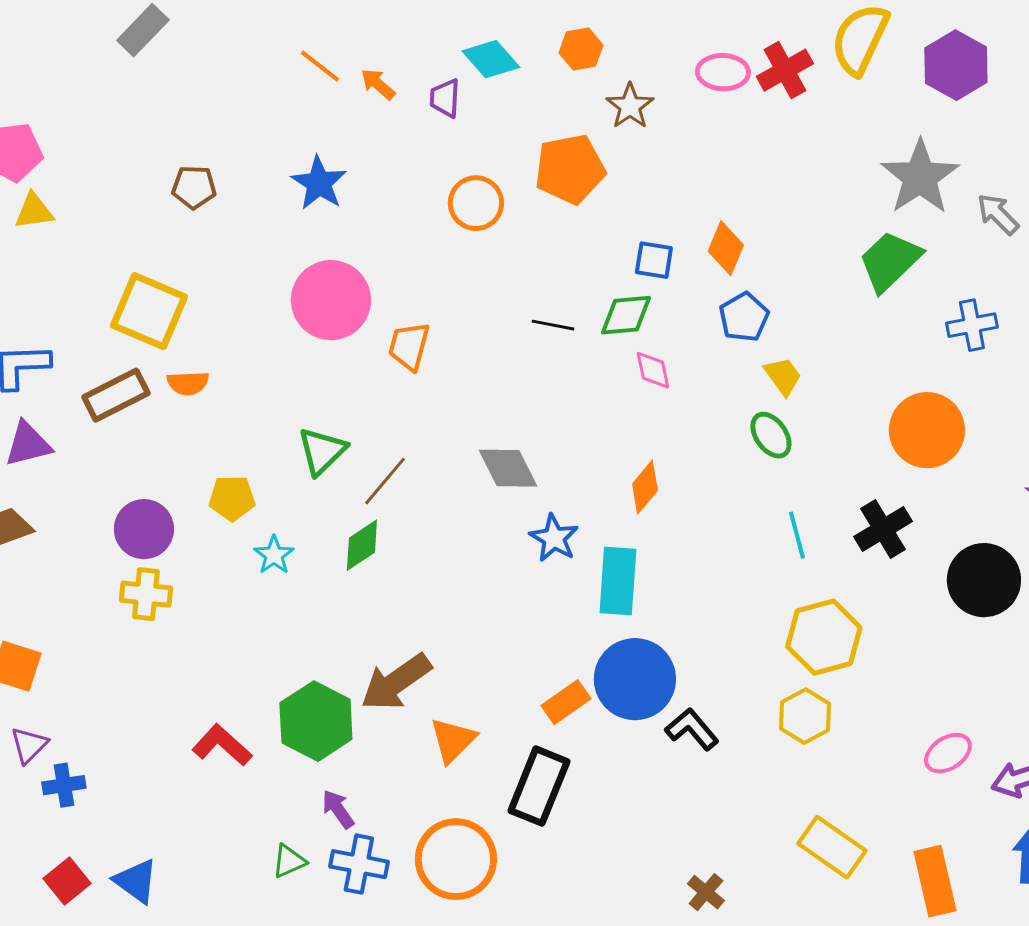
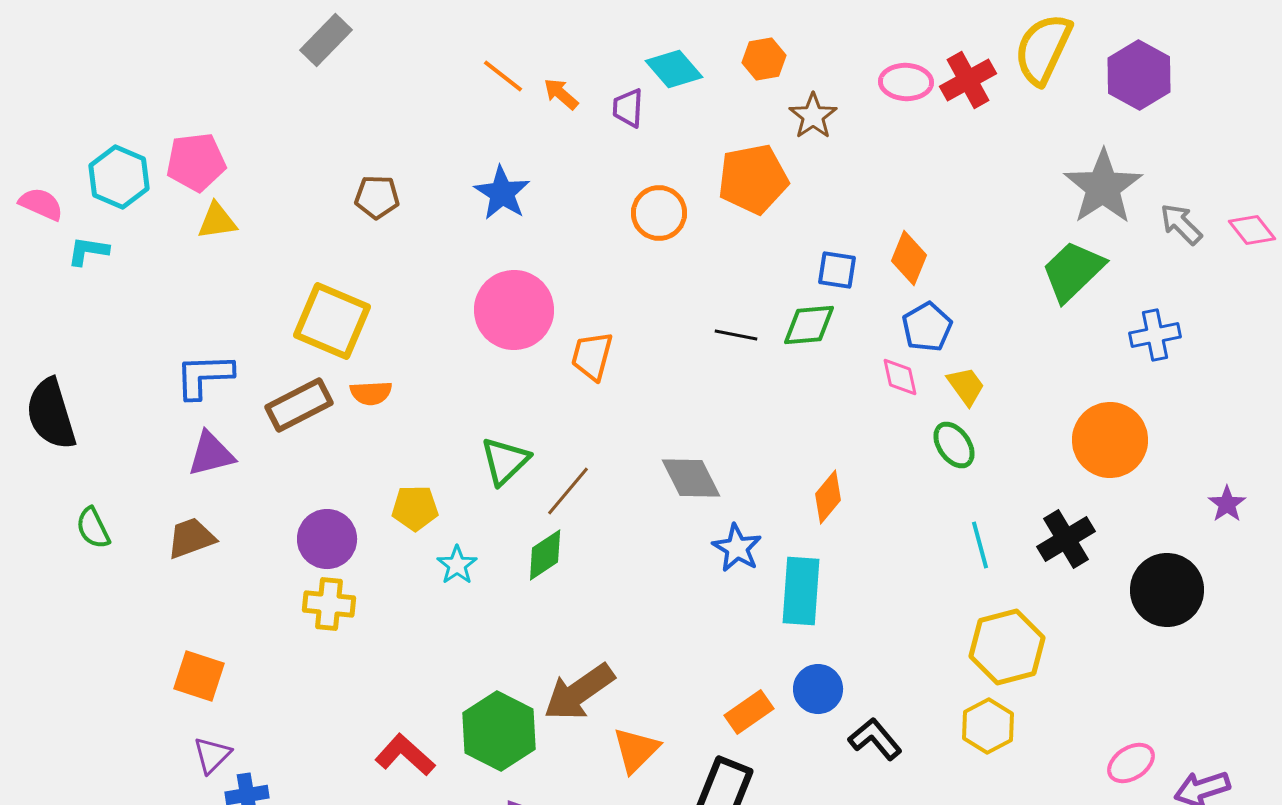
pink diamond: (653, 370) -> (900, 377), moved
blue circle: (635, 679) -> (818, 689), size x0.6

